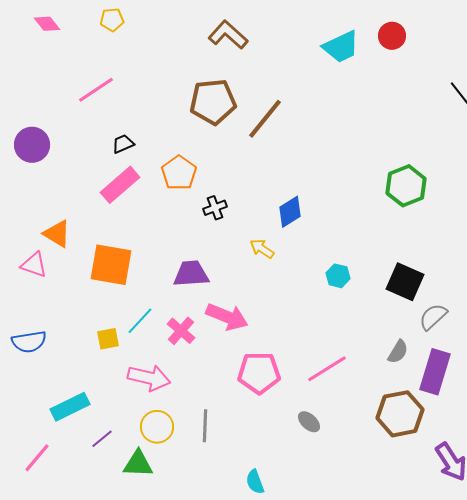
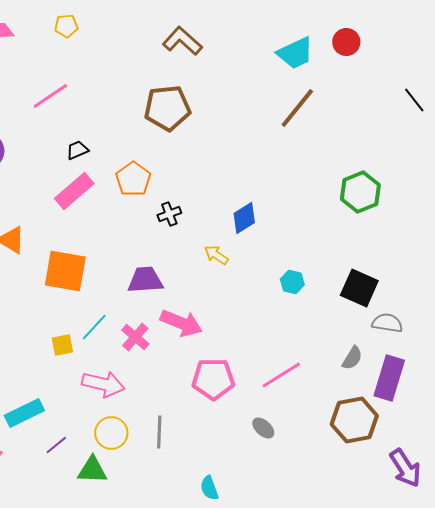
brown line: (265, 119) -> (297, 108), moved
gray semicircle: (433, 317) -> (387, 323), turned 52

